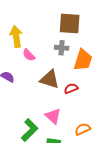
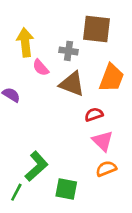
gray cross: (62, 48) -> (69, 51), moved
brown triangle: (50, 79) -> (72, 84), moved
pink triangle: (53, 116) -> (103, 141), moved

